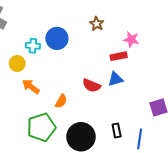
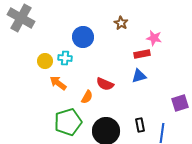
cyan cross: (33, 46) -> (65, 58), moved
red semicircle: (91, 85) -> (105, 84), moved

